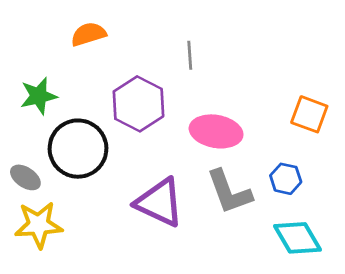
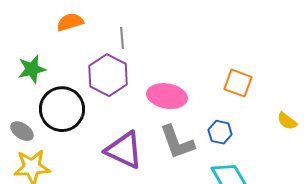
gray line: (190, 55) -> (122, 38), moved

